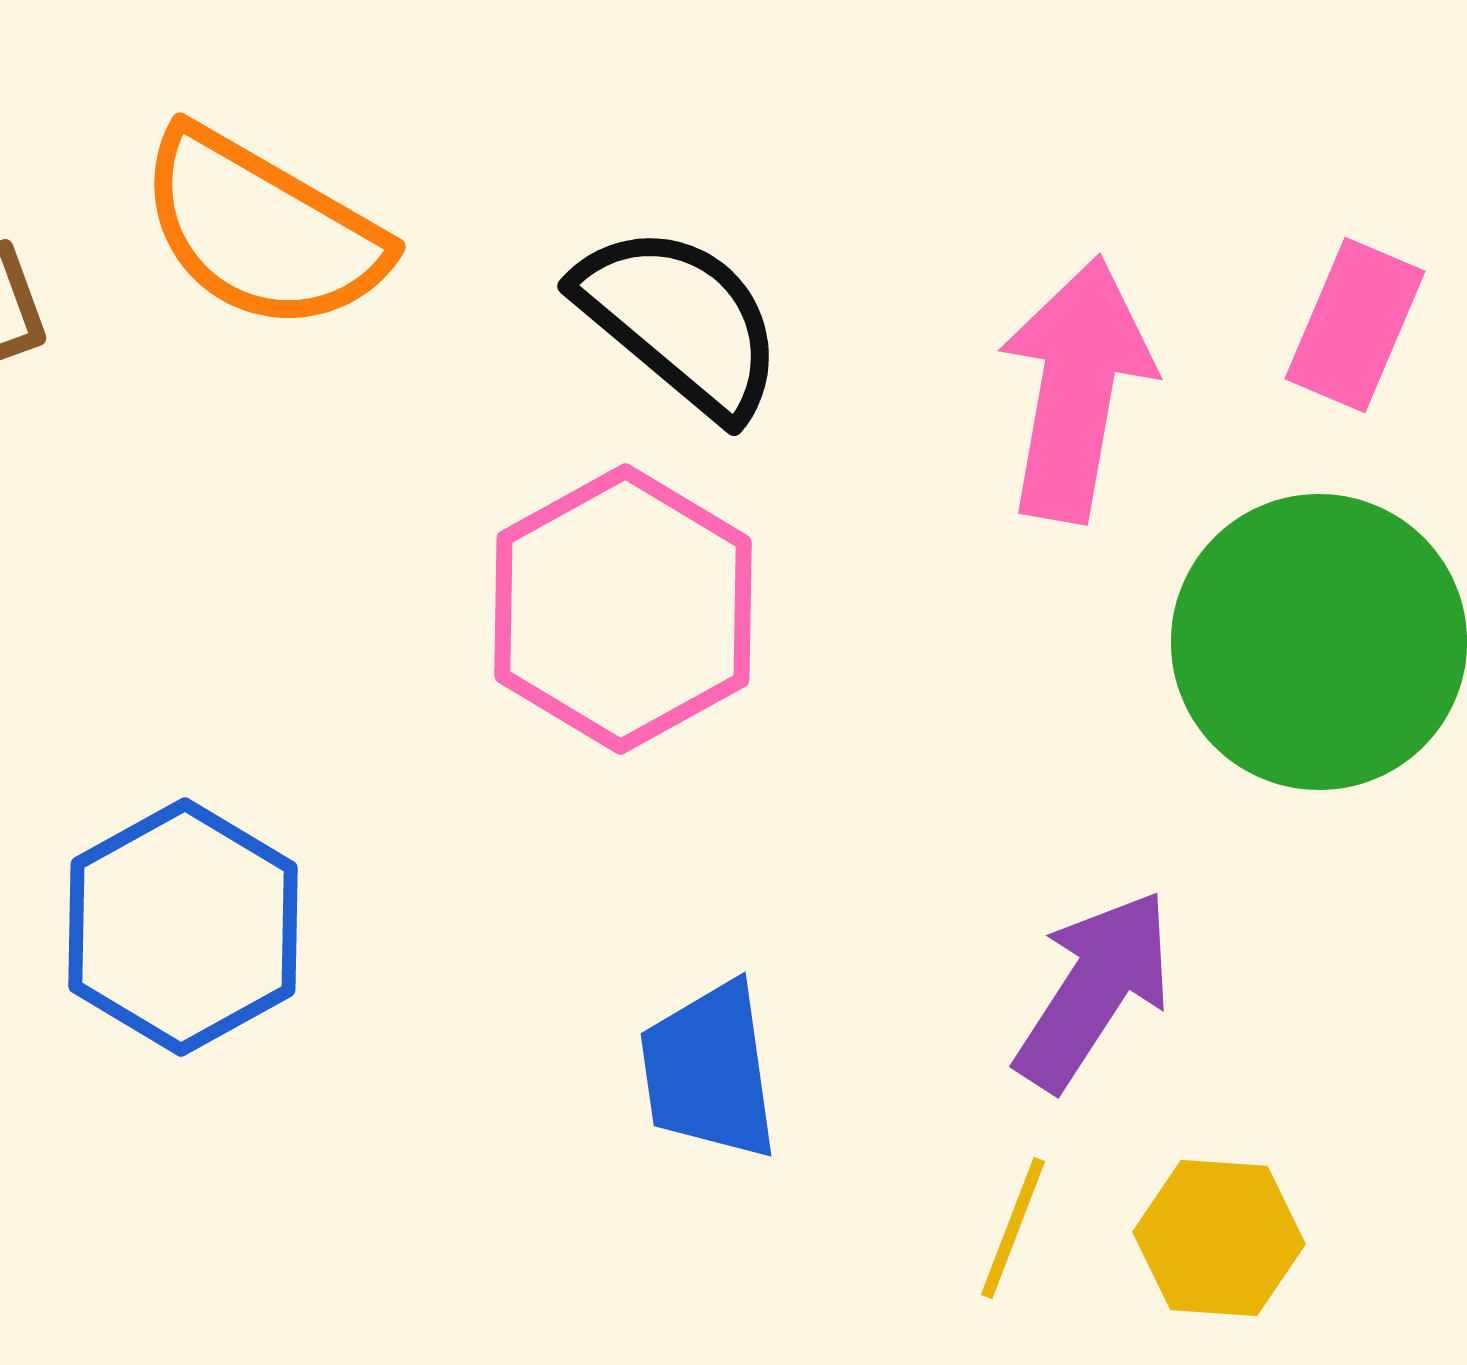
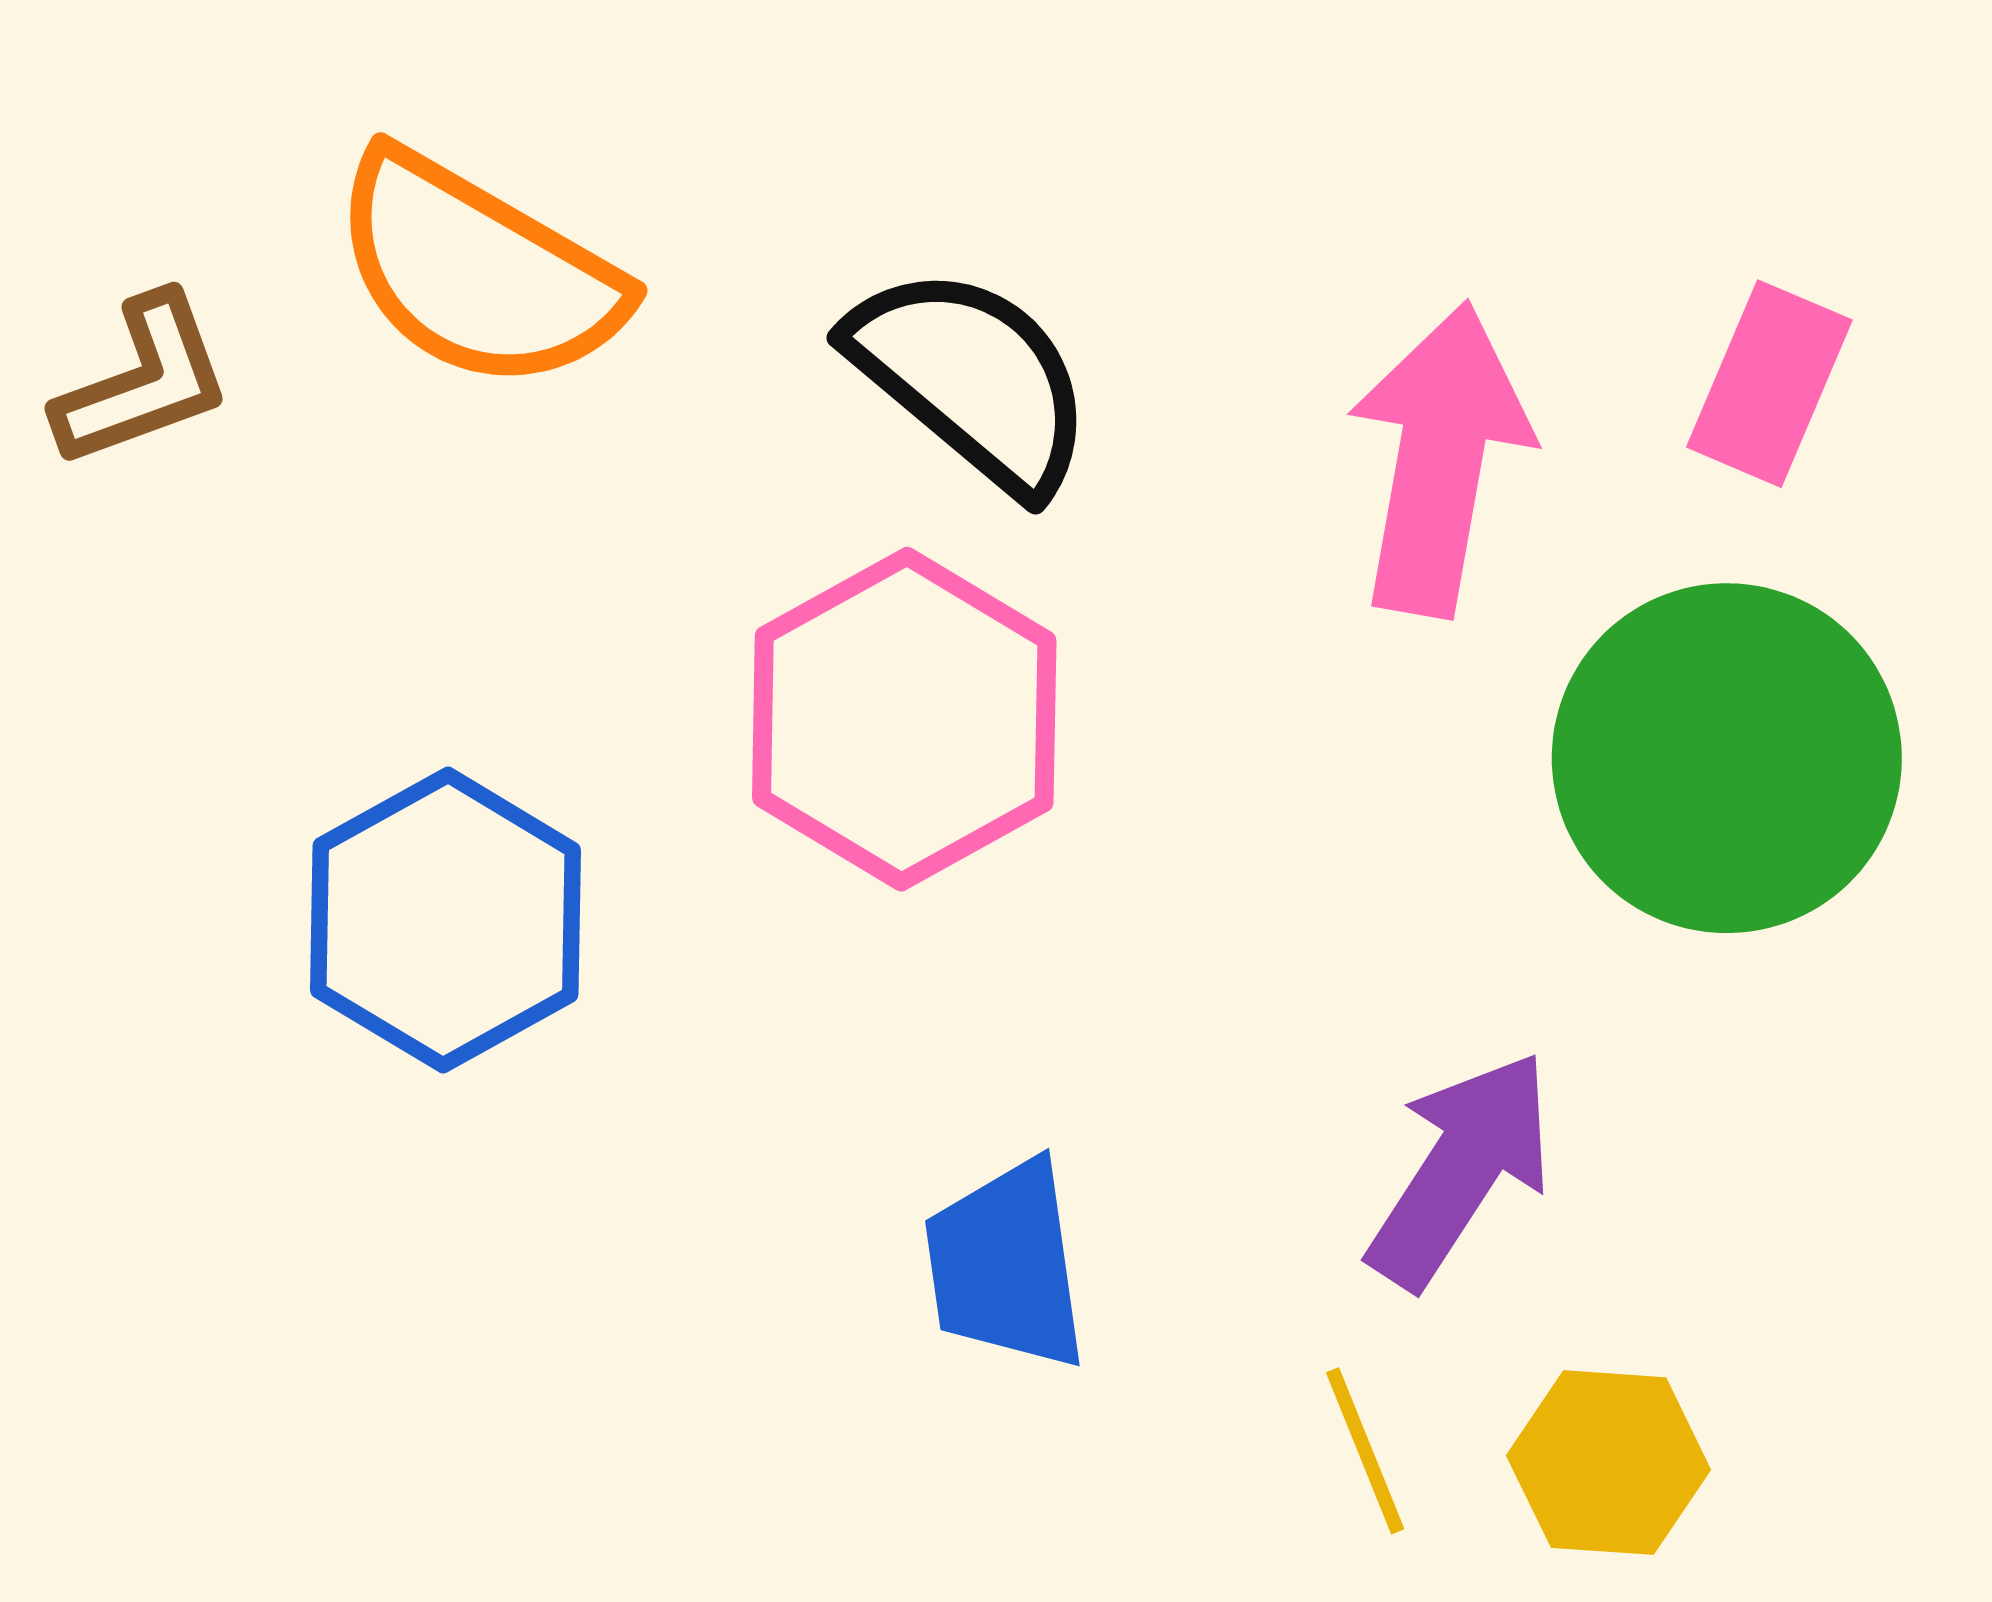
blue hexagon: (183, 927) -> (446, 920), moved
yellow line: (1013, 1228) -> (1365, 1451), turned -43

